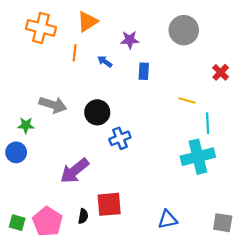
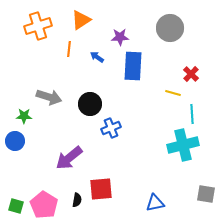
orange cross: (41, 28) -> (38, 26), turned -32
blue rectangle: (144, 71) -> (133, 66), size x1.8
red cross: (221, 72) -> (191, 74), moved
gray square: (223, 223) -> (206, 194), moved

